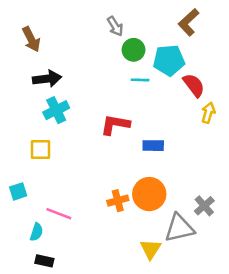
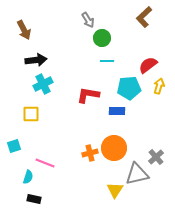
cyan pentagon: (169, 60) -> (129, 88), moved
red semicircle: (194, 85) -> (148, 65), turned -90

